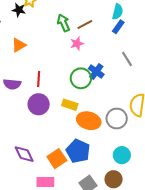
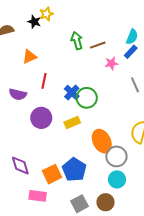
pink star: (77, 44) -> (111, 63), moved
blue cross: (96, 72) -> (72, 93), moved
red line: (39, 79) -> (44, 81), moved
yellow rectangle: (70, 105) -> (72, 123), turned -49
gray circle: (117, 119) -> (116, 156), moved
orange ellipse: (89, 121) -> (102, 141), moved, turned 40

